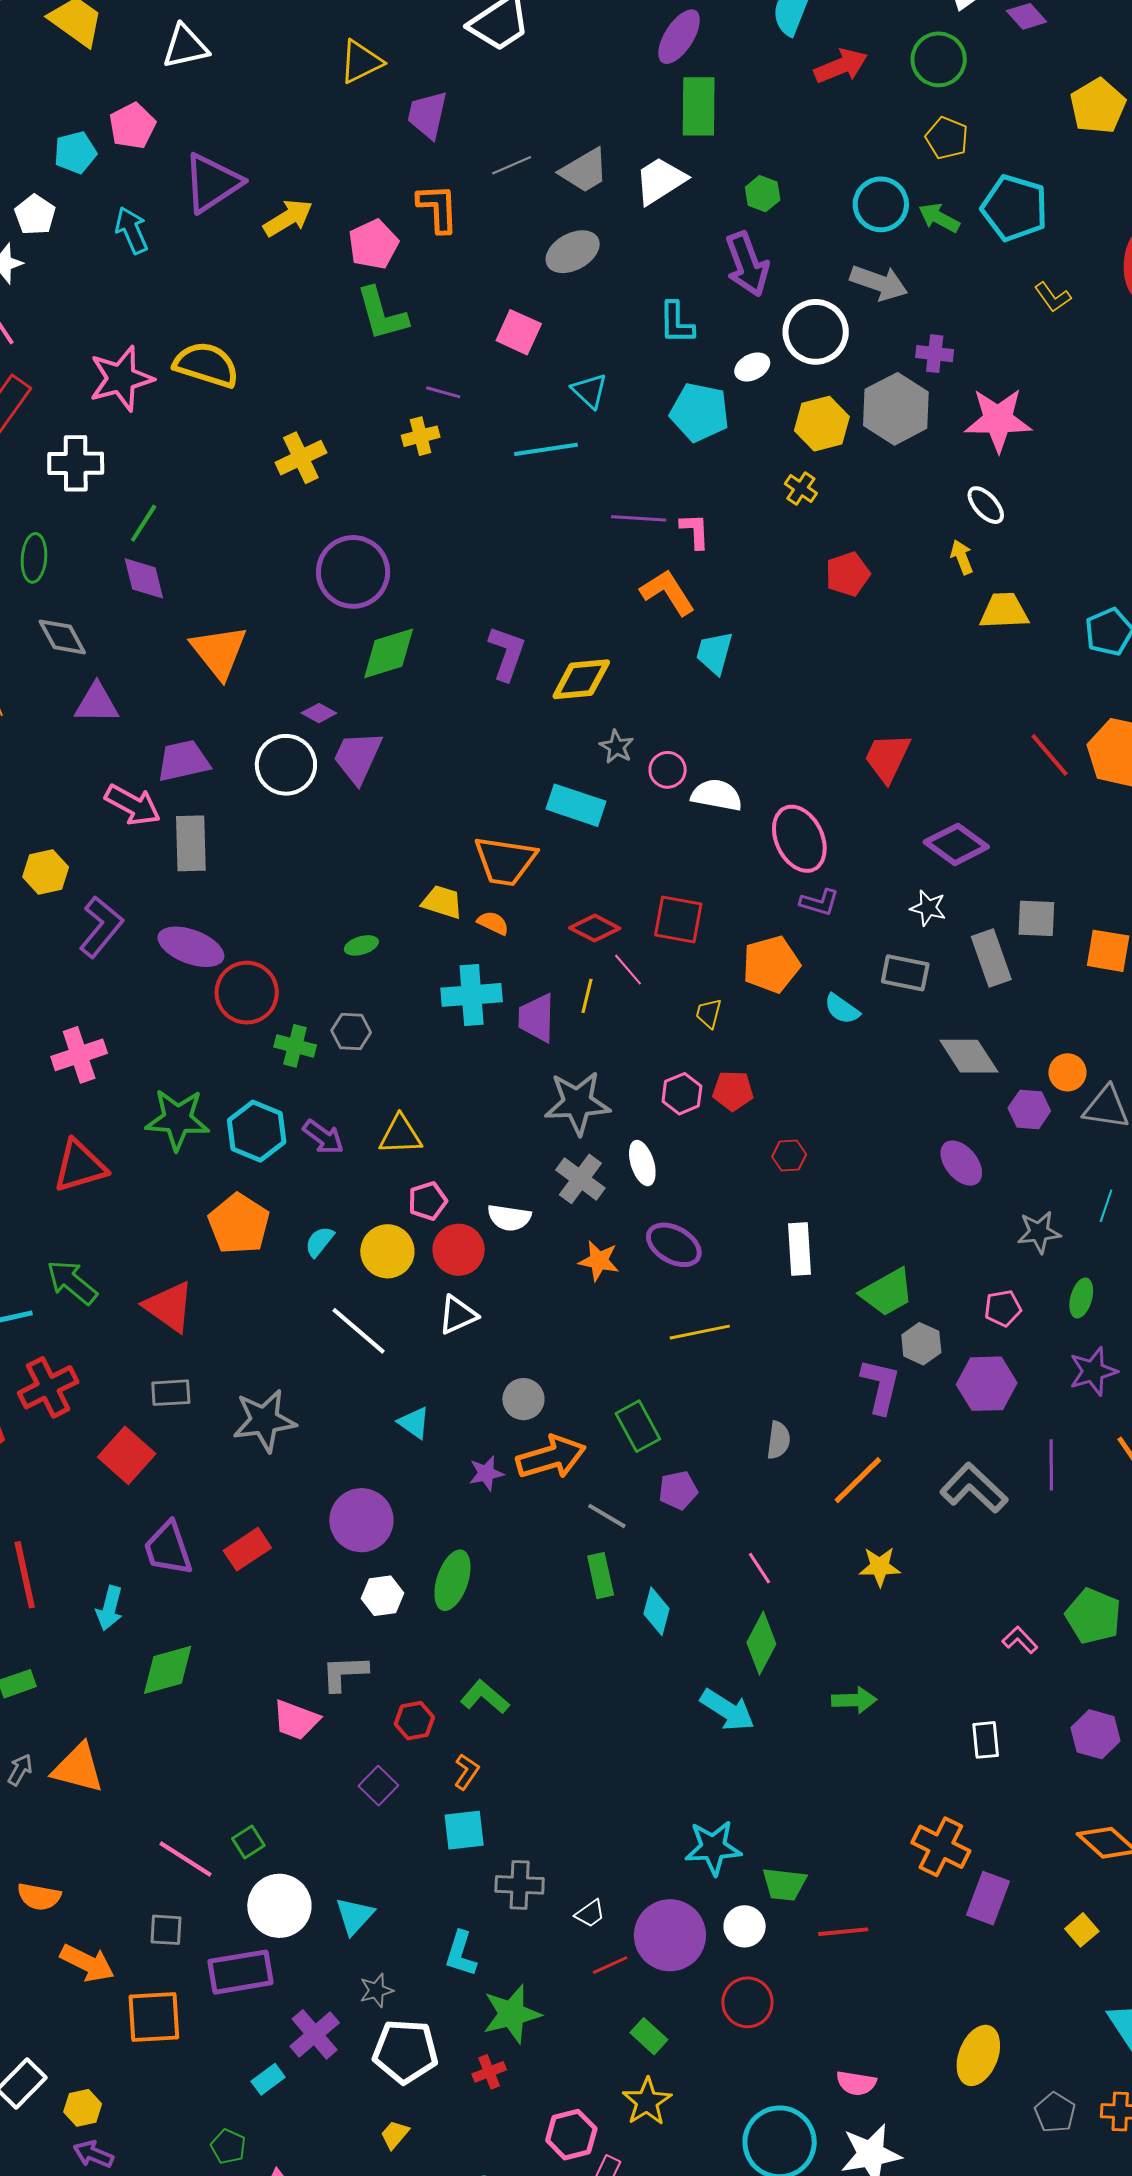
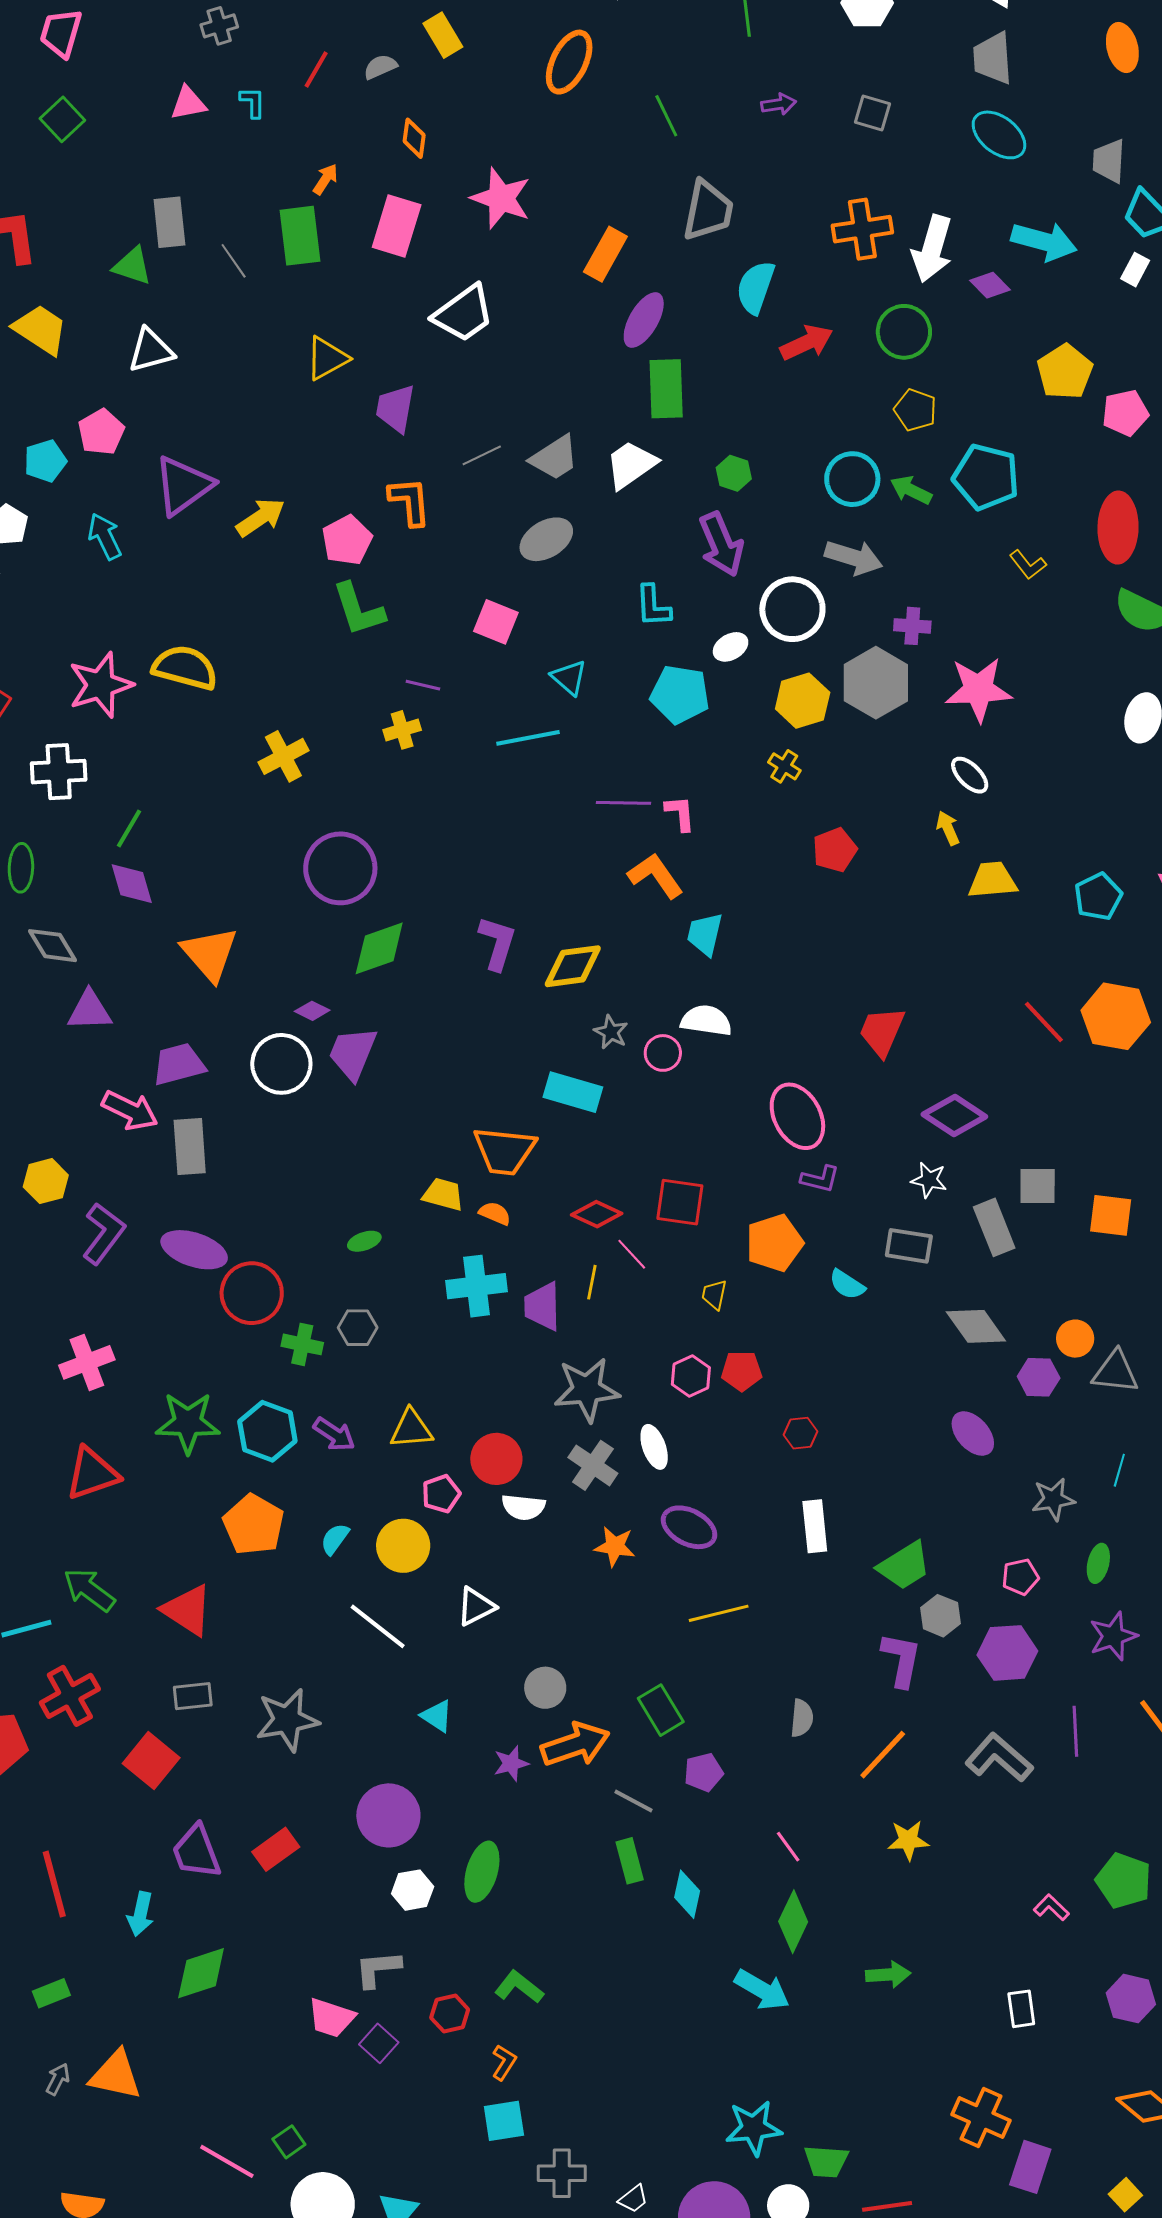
white semicircle: (717, 795) -> (706, 1021), moved
red circle: (459, 1250) -> (496, 1459), moved
purple square: (378, 1786) -> (379, 2043), moved

